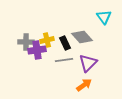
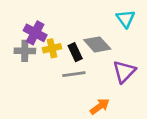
purple cross: (37, 50) -> (35, 33), moved, turned 36
purple triangle: (88, 63) -> (124, 72), moved

